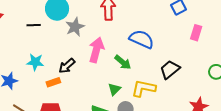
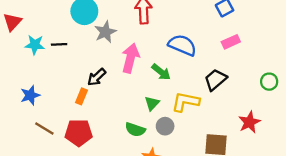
black line: (34, 25) -> (59, 44), moved
pink rectangle: (196, 33) -> (231, 42), moved, turned 49
cyan star: (35, 62) -> (35, 45), moved
orange rectangle: (53, 82) -> (81, 96), turned -48

